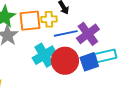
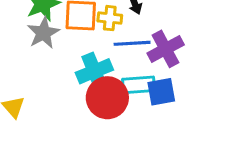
cyan rectangle: (106, 56) -> (138, 85), moved
red circle: (65, 61) -> (107, 98), moved

